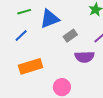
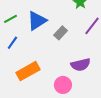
purple semicircle: (85, 57) -> (81, 65), moved

